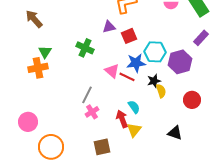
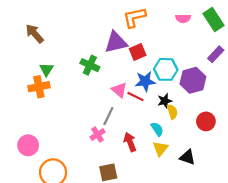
purple triangle: (109, 27) -> (116, 42), size x1.6
gray line: (87, 95) -> (108, 116), moved
cyan semicircle: (134, 107) -> (157, 129), moved
yellow triangle: (134, 130) -> (160, 149), moved

